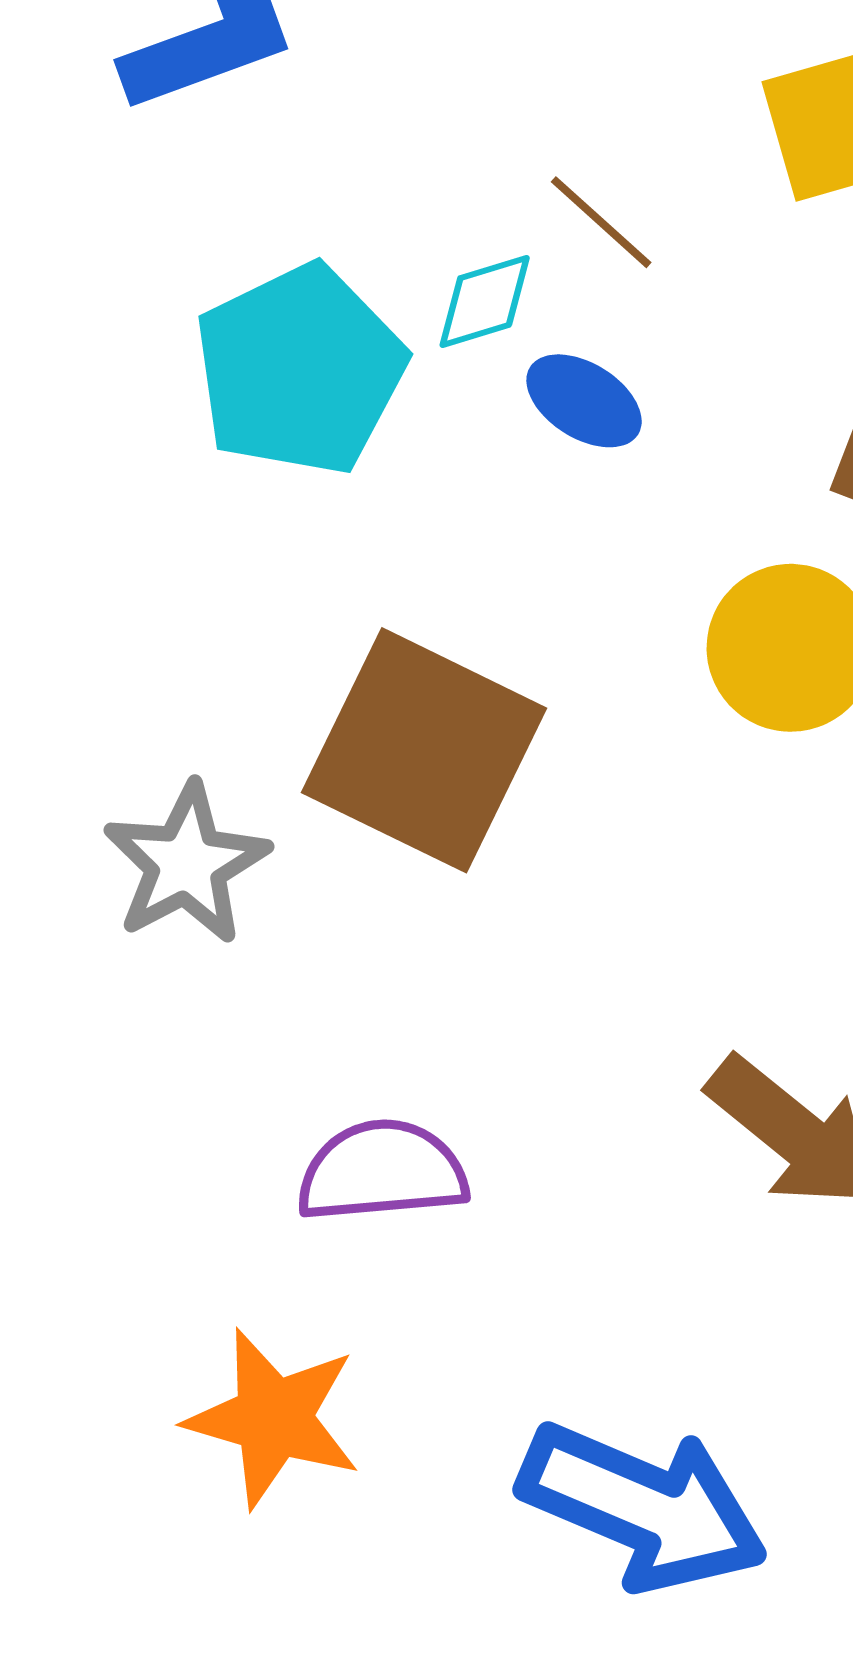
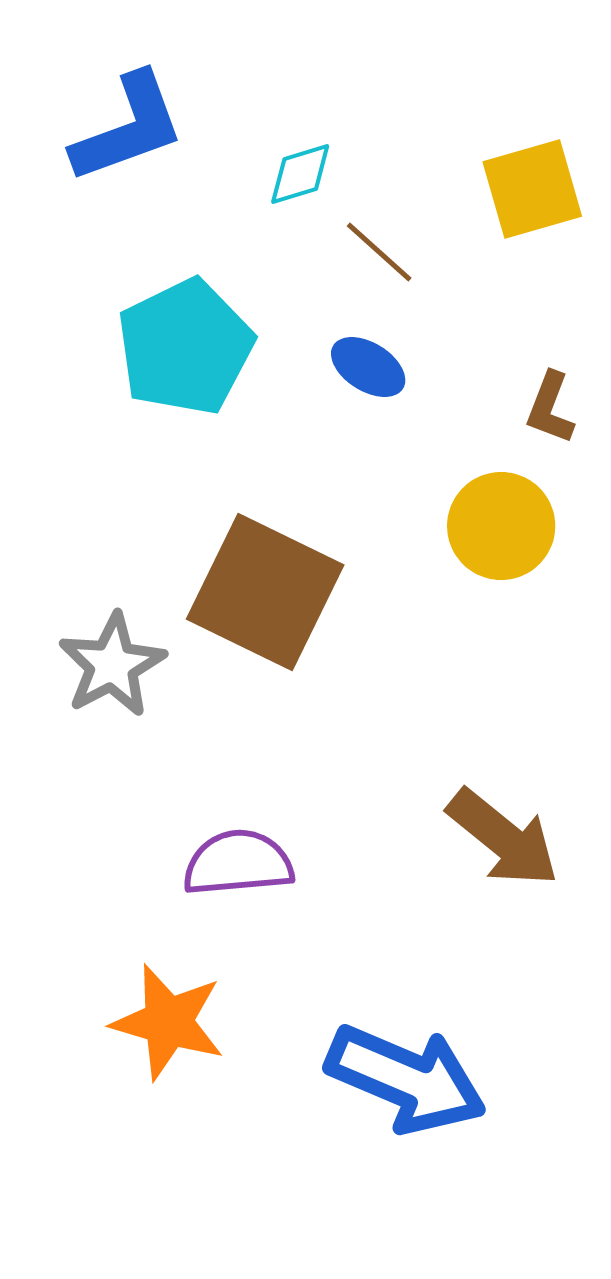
cyan diamond: (485, 301) -> (300, 174), moved

